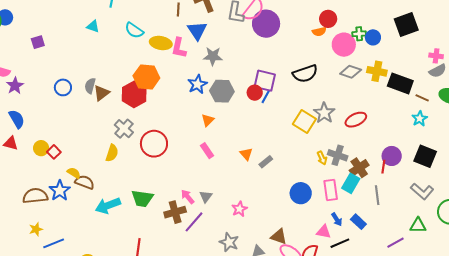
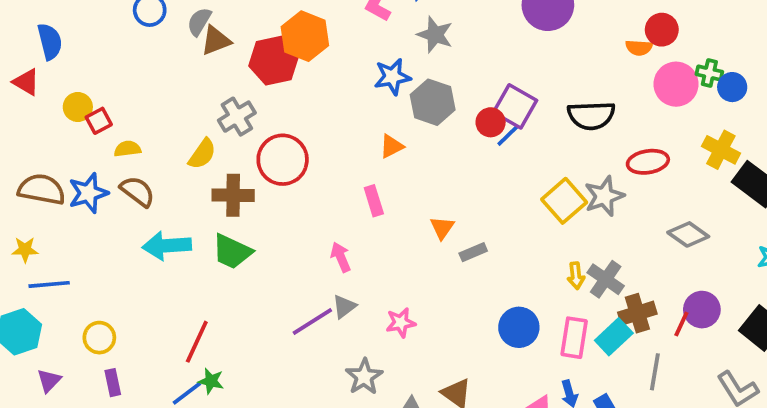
gray diamond: (351, 72) -> (688, 234), moved
red ellipse: (356, 120) -> (648, 162), moved
yellow semicircle: (74, 173) -> (127, 149), moved, turned -56
pink arrow: (188, 197) -> (341, 257), moved
gray triangle: (206, 197) -> (344, 306), moved
brown cross: (175, 212) -> (233, 195), moved

